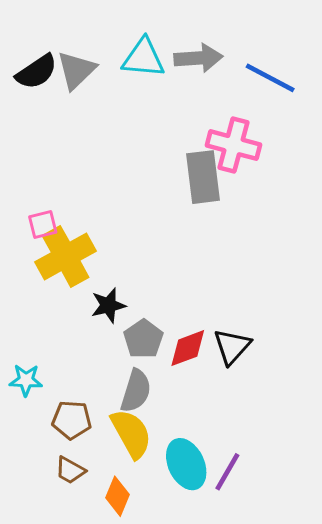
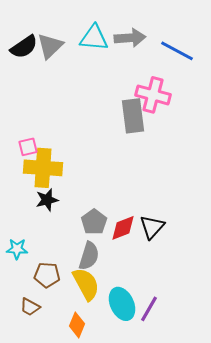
yellow cross: (66, 256) -> (43, 168), turned 33
black star: (108, 305) -> (47, 200), moved
brown trapezoid: (70, 470) -> (30, 307), moved

